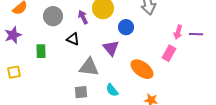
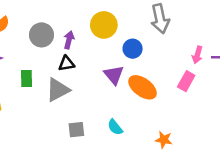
purple arrow: (83, 17) -> (69, 40), moved, turned 40
black triangle: (73, 39) -> (66, 64), turned -32
gray triangle: (89, 67) -> (58, 90), moved, turned -35
orange ellipse: (142, 69) -> (143, 87), moved

